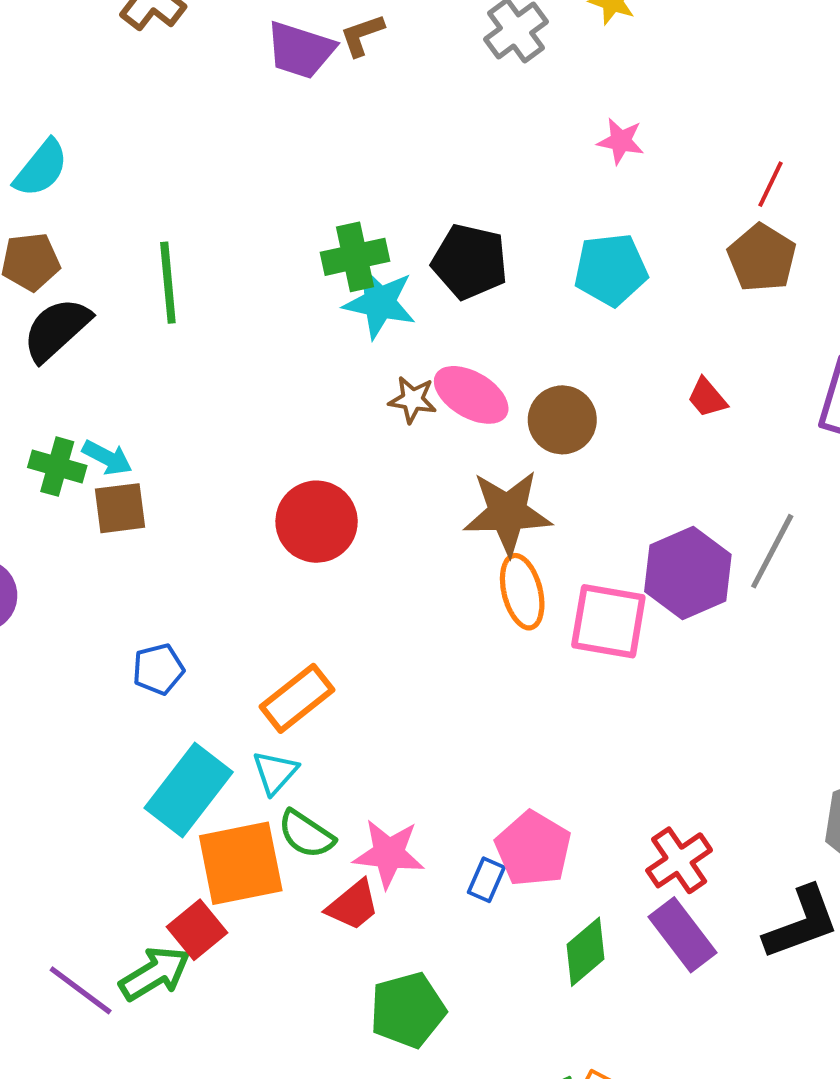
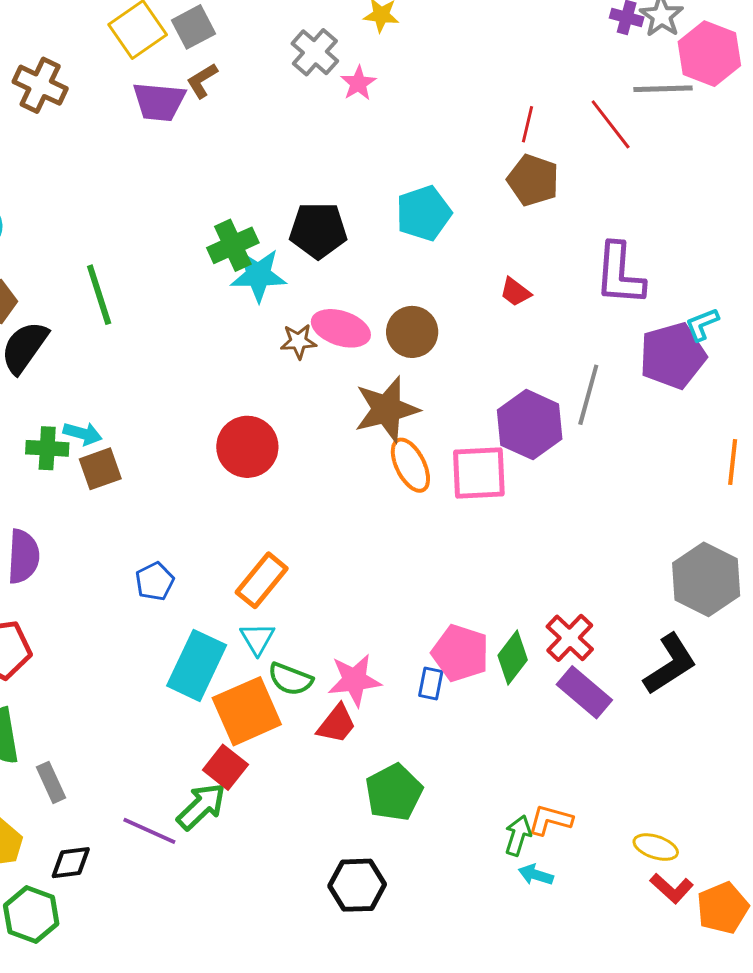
pink star: (621, 141) -> (358, 83), moved, turned -30
green diamond: (586, 952) -> (513, 658), moved

